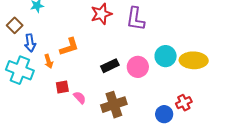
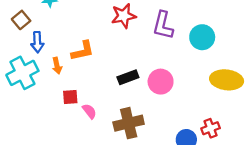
cyan circle: (166, 56) -> (202, 37), moved
cyan cross: (20, 70) -> (22, 73), turned 36

